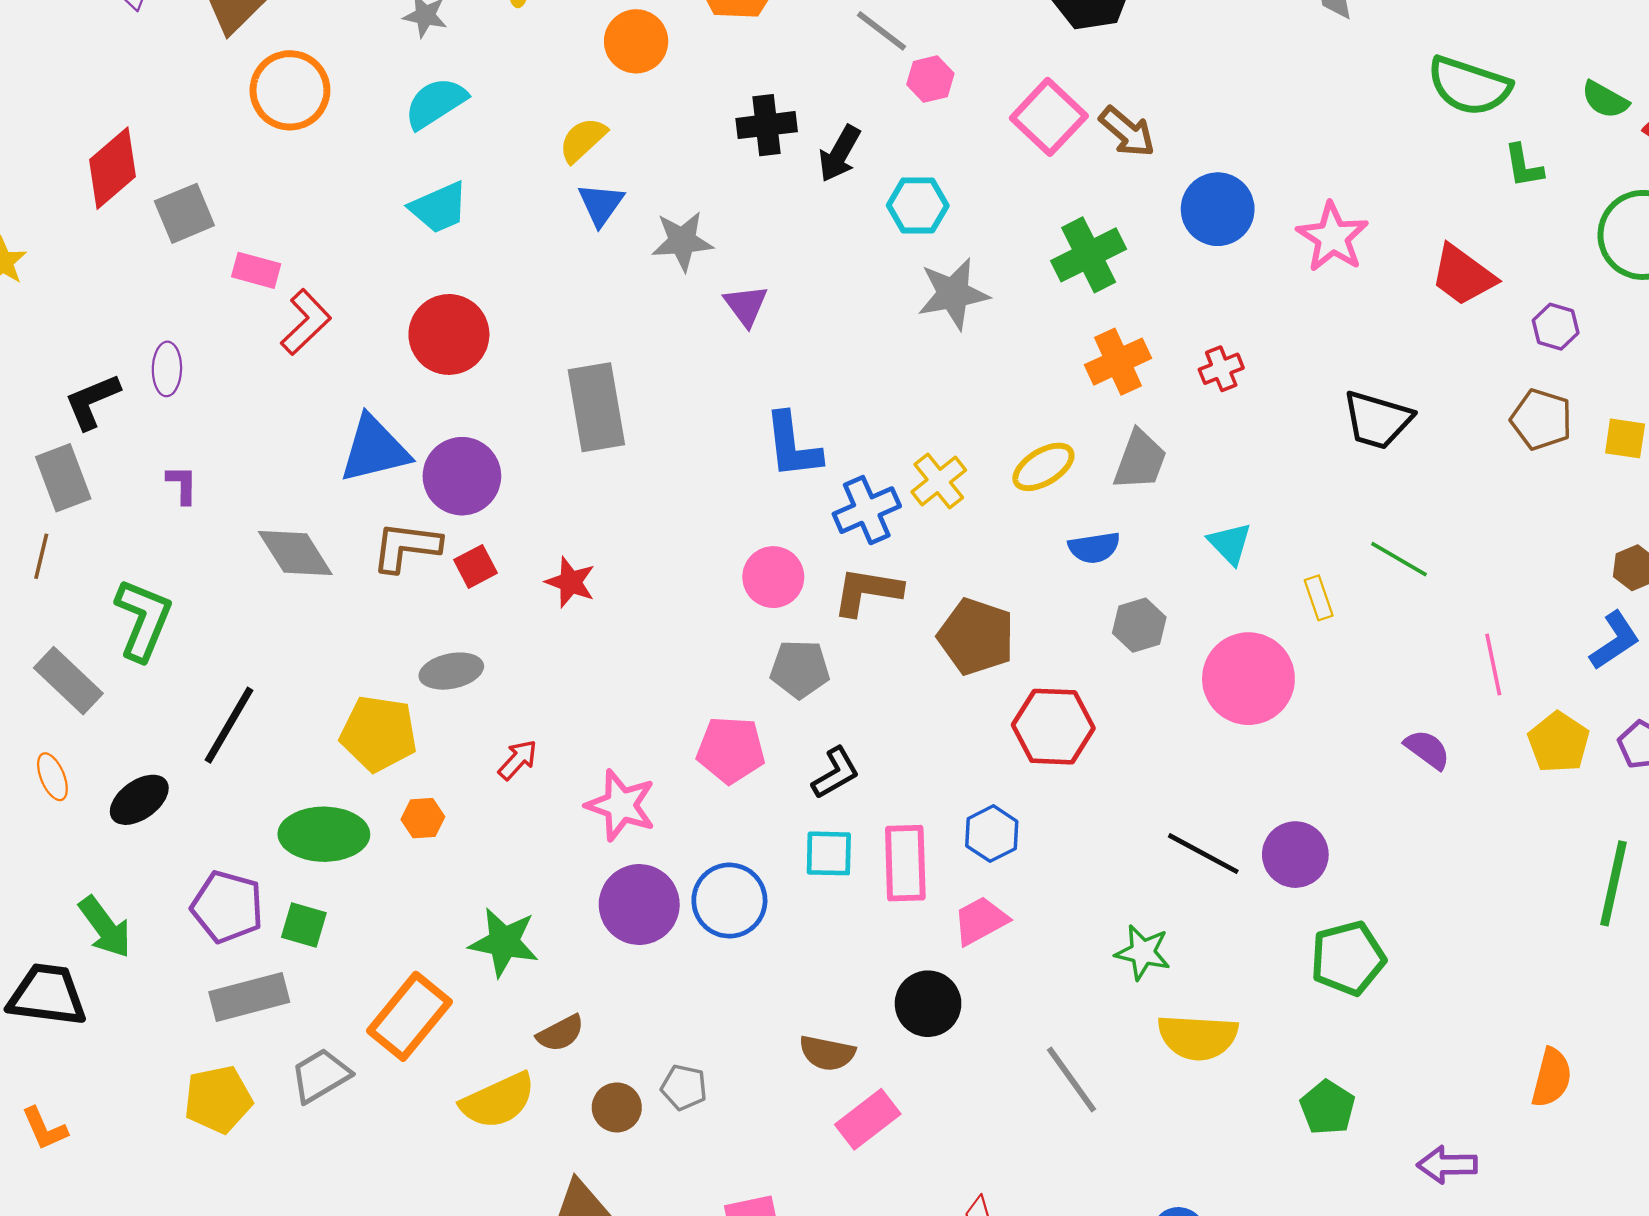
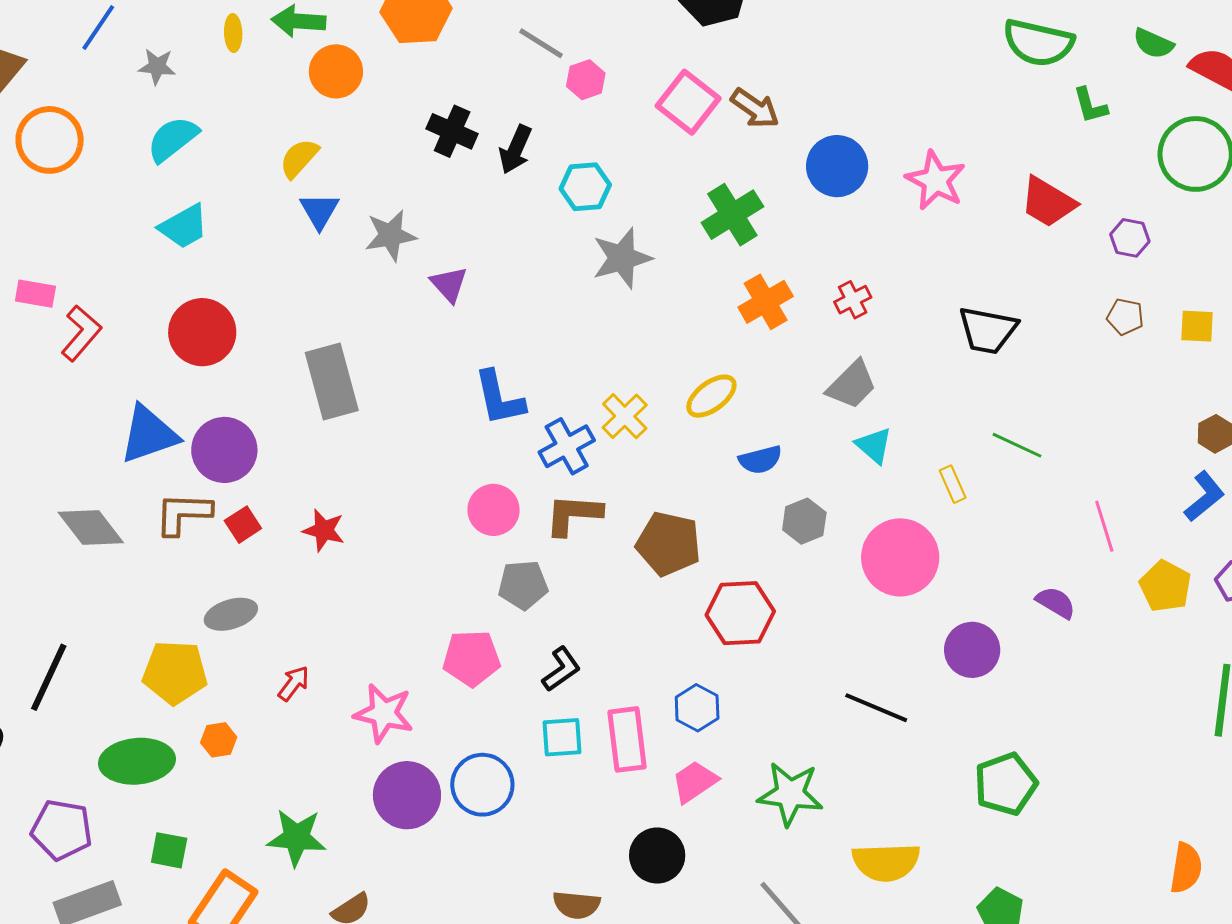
black cross: (767, 125) -> (452, 131), turned 36
brown pentagon: (1541, 419) -> (1125, 317), size x0.7
gray trapezoid: (1140, 460) -> (852, 385), moved, turned 30
purple circle: (1295, 855) -> (972, 650), moved
green square: (304, 925) -> (169, 850), moved
green star: (1143, 952) -> (790, 794), moved, size x1.4

